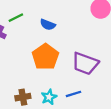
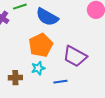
blue semicircle: (48, 25) -> (47, 17), size x1.6
cyan star: (49, 97) -> (38, 68), moved

